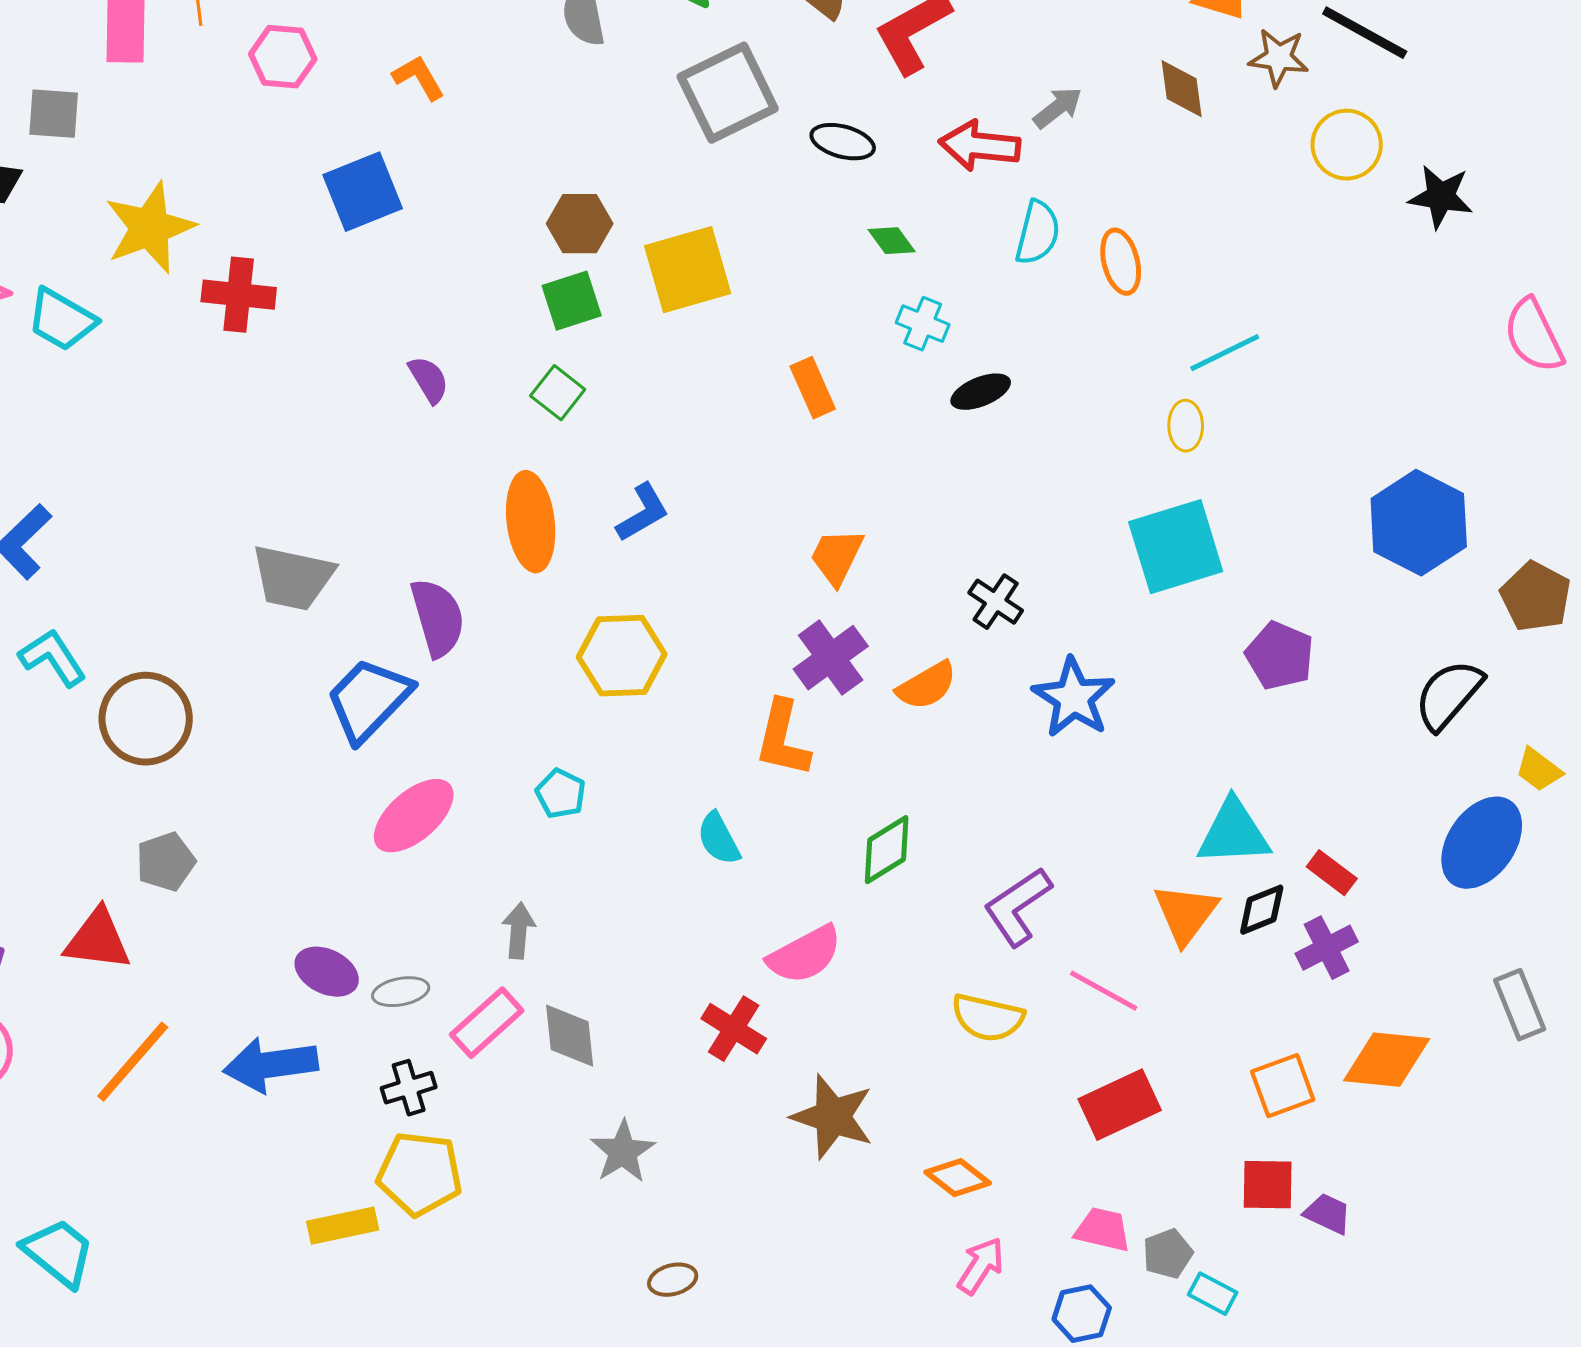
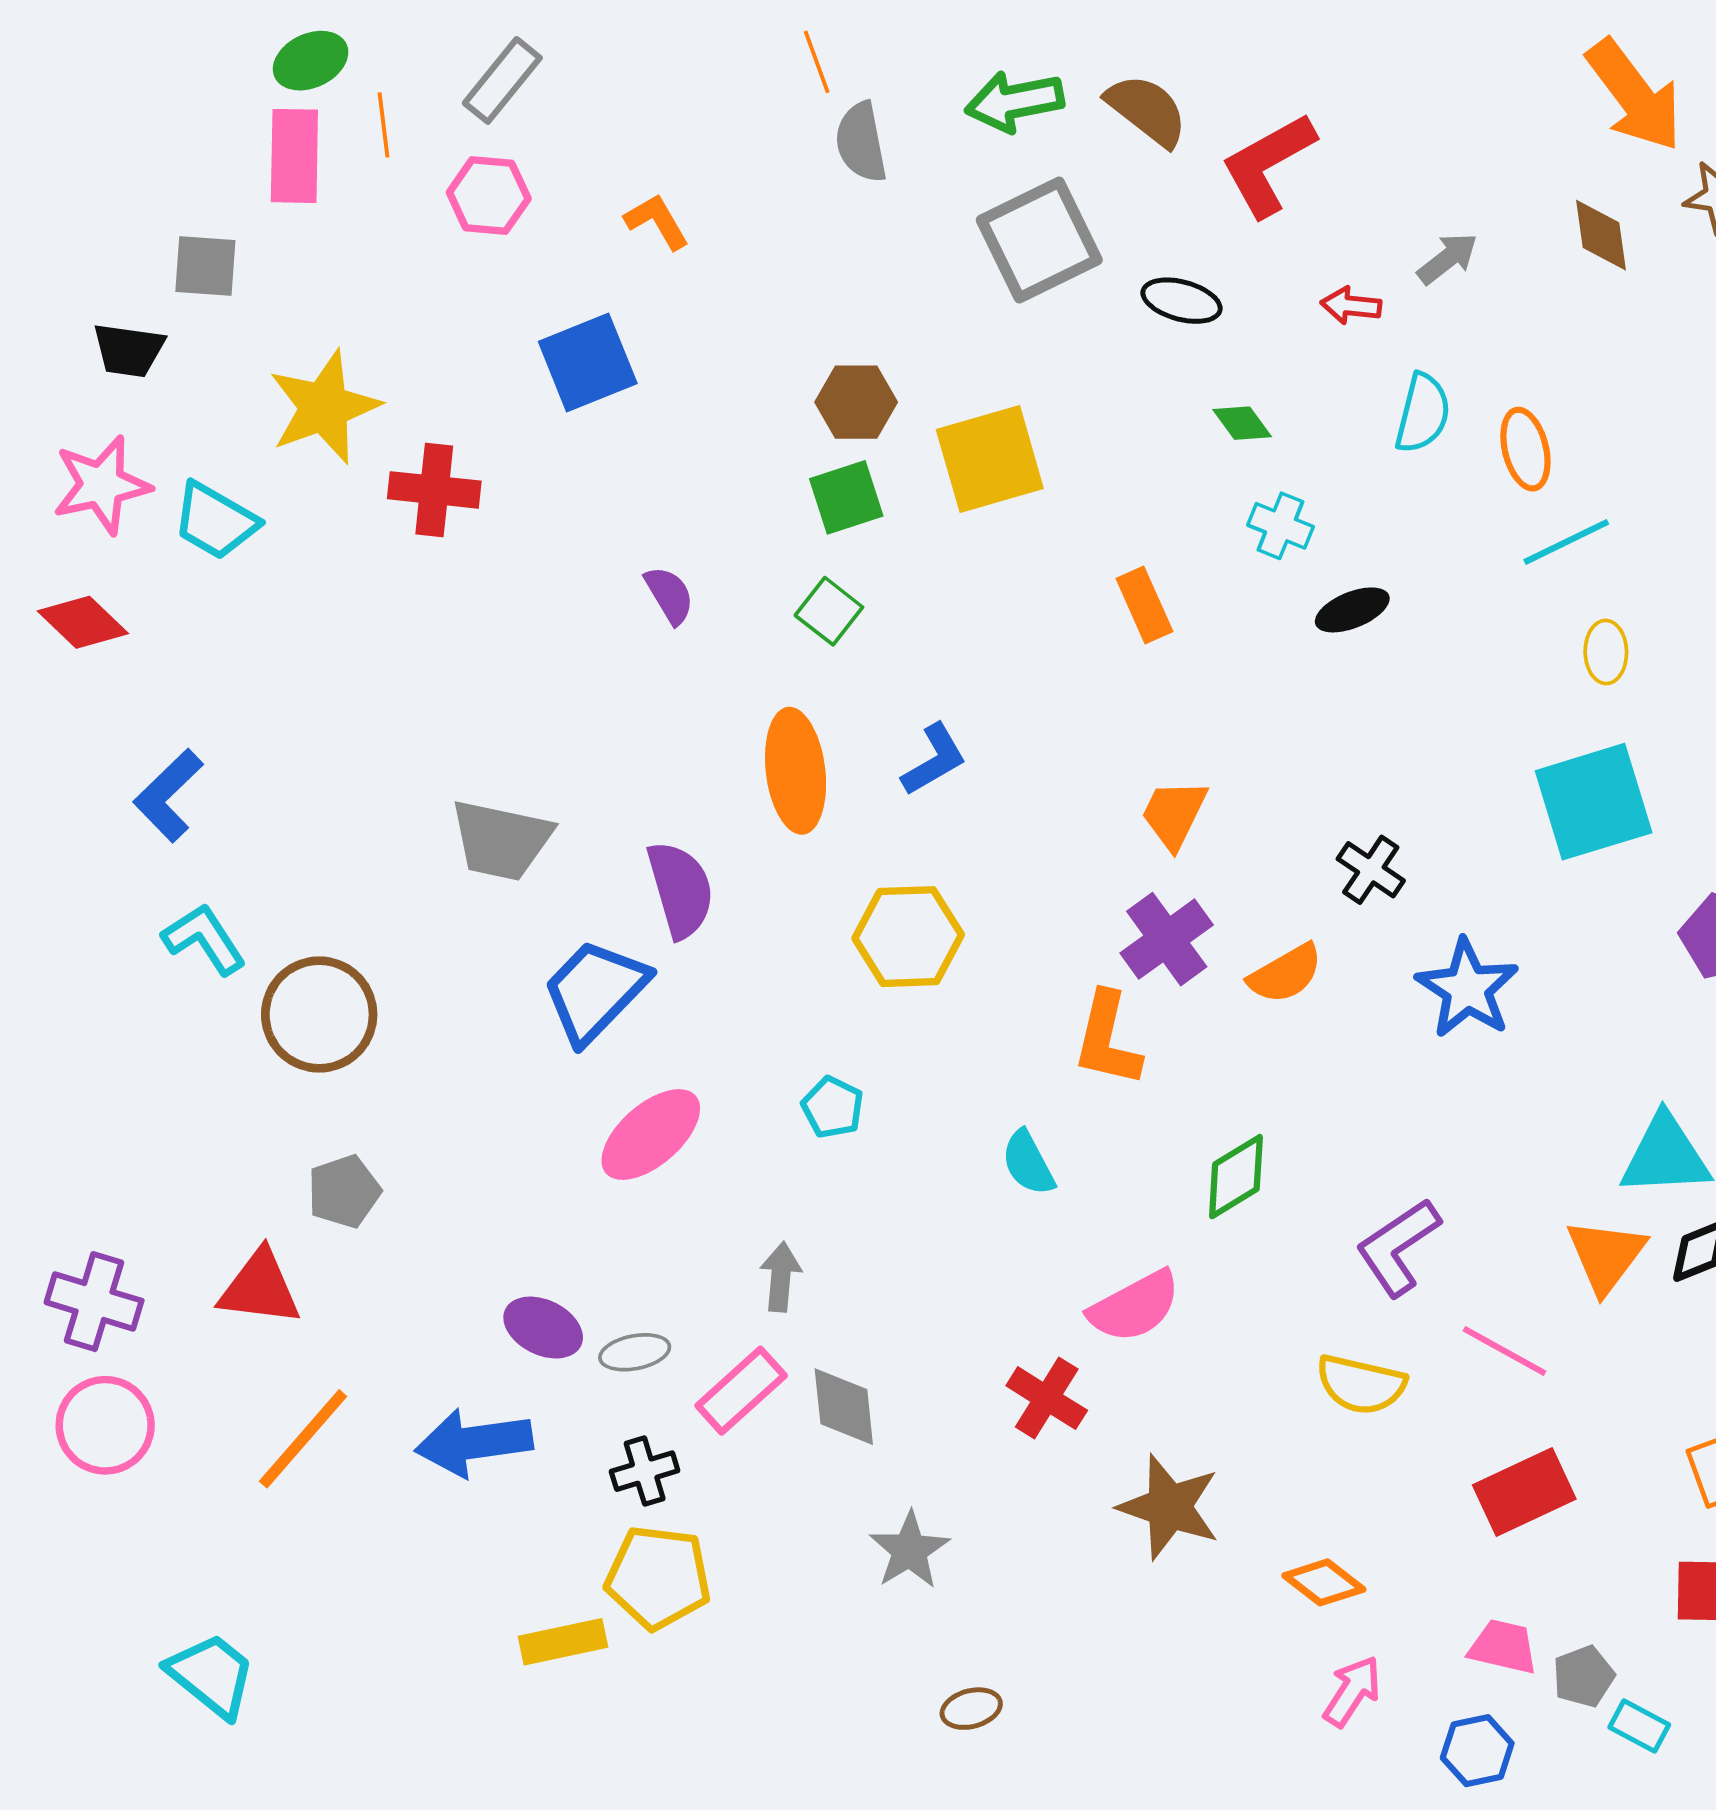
red arrow: (980, 146) -> (1351, 306), size x0.6
cyan line: (1225, 353) -> (1566, 542), moved

